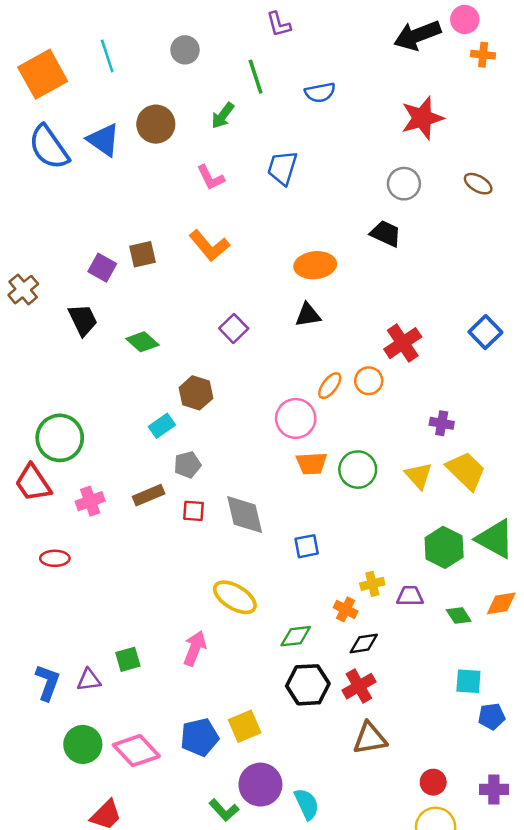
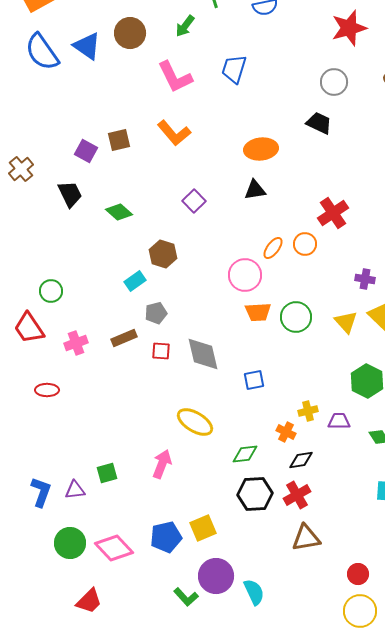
pink L-shape: (211, 178) -> (175, 77), size x1.5
green circle: (60, 438) -> (51, 291), size x0.6

